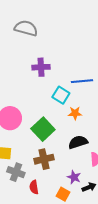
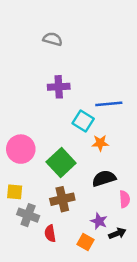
gray semicircle: (26, 28) -> (53, 39), moved, size x0.7

